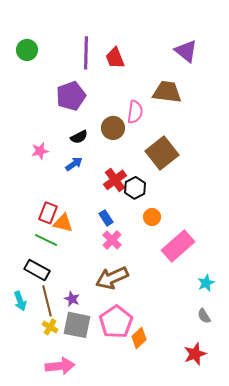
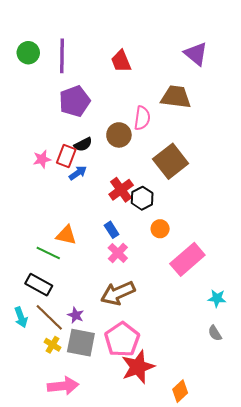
purple line: (86, 53) -> (62, 56), moved
red rectangle: (48, 213) -> (66, 156), moved
cyan star: (206, 283) -> (217, 298), turned 30
brown line: (47, 301) -> (49, 317), turned -32
orange diamond: (139, 338) -> (180, 391), moved
red star: (195, 354) -> (138, 367), moved, size x1.4

